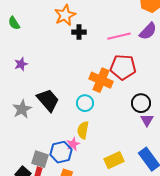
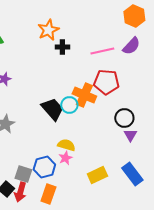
black trapezoid: (48, 100) -> (52, 109), moved
cyan circle: (85, 103) -> (69, 105), moved
yellow semicircle: (83, 130) -> (66, 145), turned 96
pink star: (73, 144) -> (65, 158), moved

